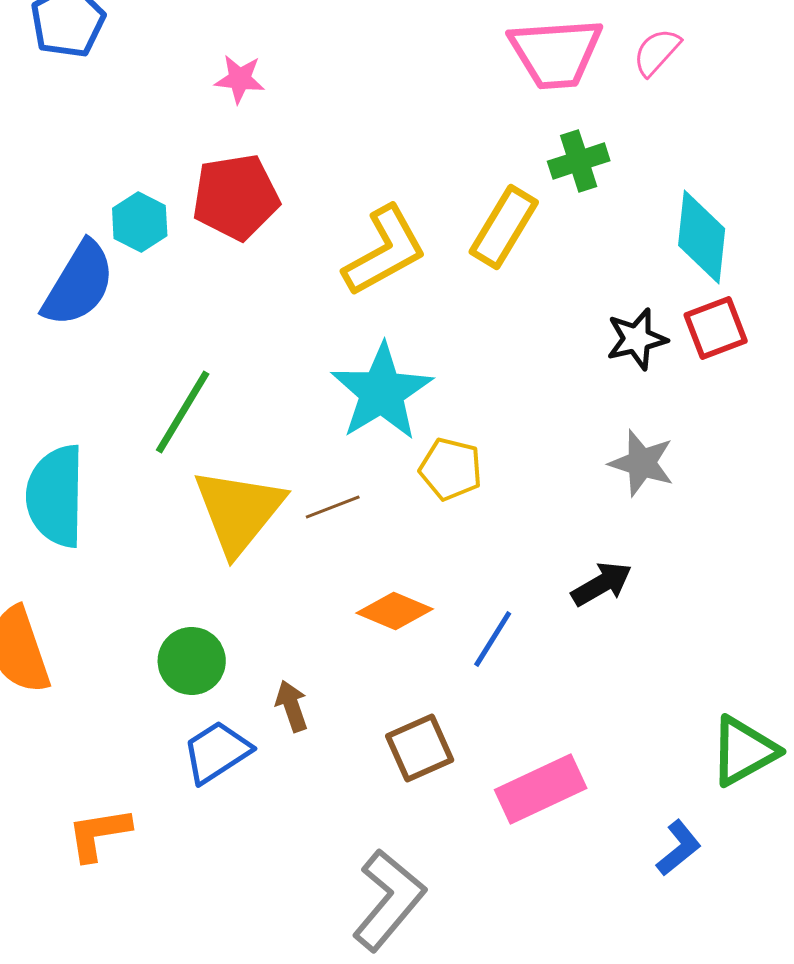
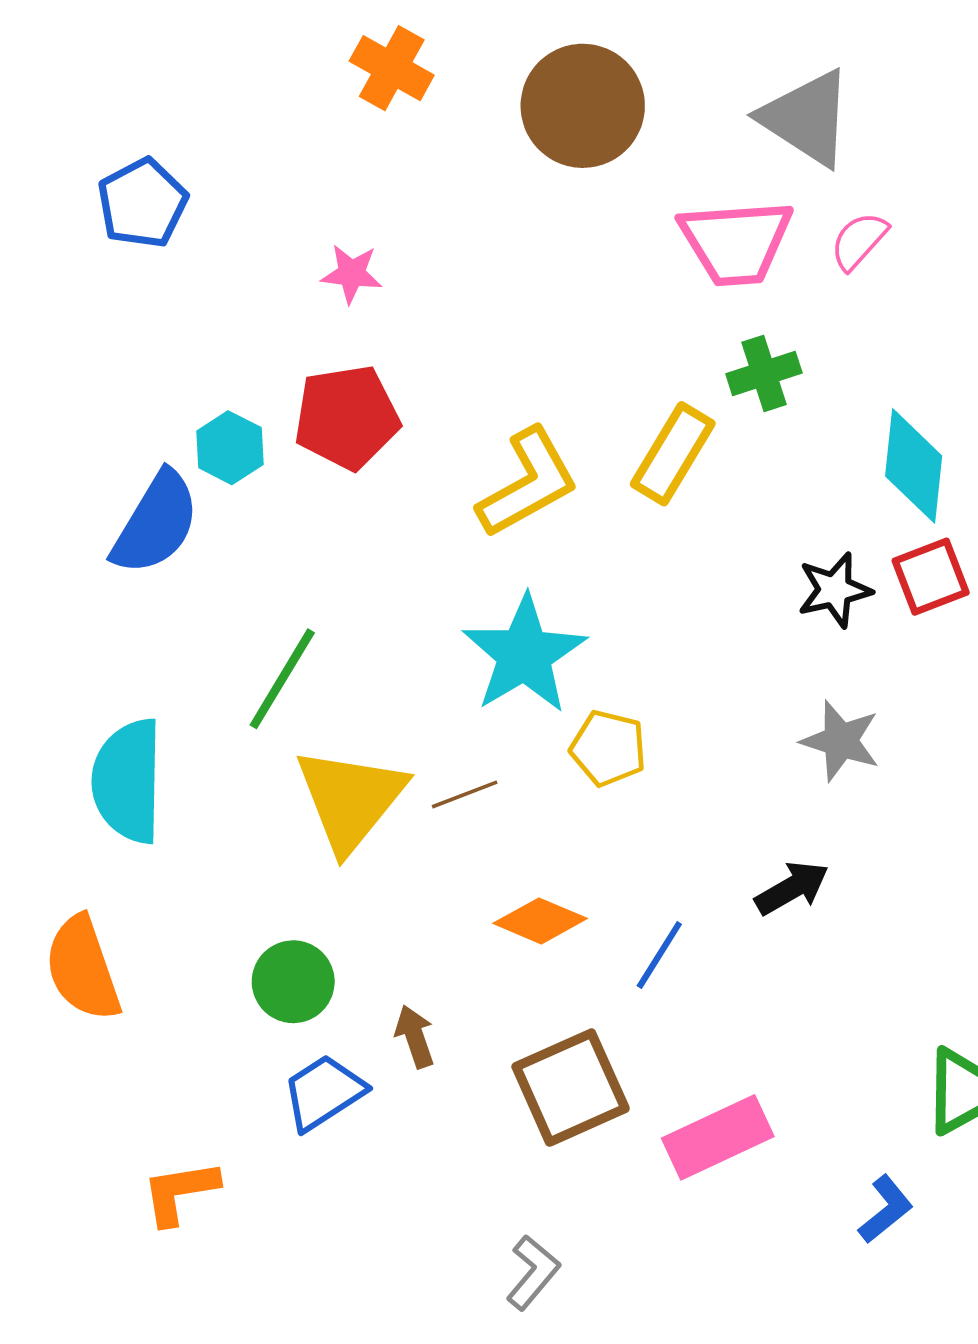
brown square: (420, 748) -> (571, 1088), size x1.4
gray L-shape: (389, 900) -> (533, 1272), size x0.6

